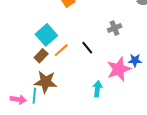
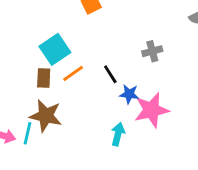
brown rectangle: (41, 56) -> (44, 78), turned -48
blue star: (135, 60) -> (129, 94), moved

